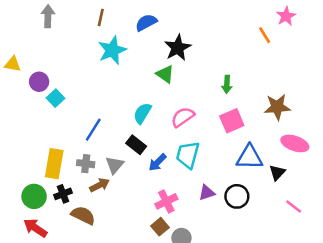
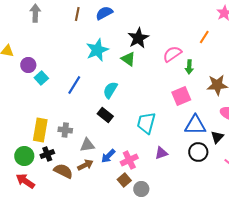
blue semicircle: (146, 23) -> (104, 13), moved
orange line: (265, 35) -> (204, 37), moved, turned 64
cyan star: (112, 50) -> (97, 50), moved
green arrow: (227, 84) -> (189, 67), moved
pink semicircle: (183, 117) -> (172, 54), moved
blue line: (93, 130) -> (74, 85), moved
blue arrow: (158, 162) -> (108, 156), moved
gray triangle: (115, 165) -> (87, 145), moved, turned 42
brown arrow: (100, 185) -> (85, 165), moved
black circle: (237, 196) -> (198, 152), moved

